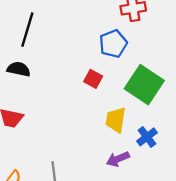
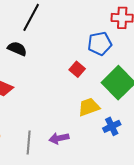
yellow trapezoid: (116, 120) -> (89, 107), turned 50
purple arrow: (118, 159) -> (59, 138), moved

